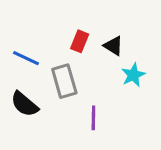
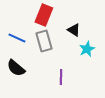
red rectangle: (80, 41) -> (44, 15), moved, size x1.5
gray rectangle: (64, 81) -> (44, 41), moved

